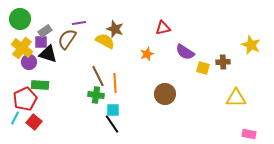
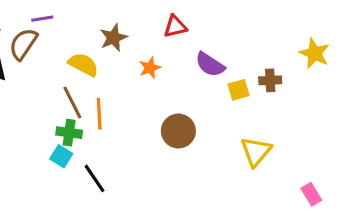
brown star: (115, 29) -> (113, 38), moved, turned 30
yellow semicircle: (105, 41) -> (83, 65), moved
yellow square: (203, 68) -> (239, 90), turned -32
yellow triangle: (236, 98) -> (256, 152), moved, turned -50
cyan square: (113, 110) -> (61, 156), moved, turned 32
pink rectangle: (249, 134) -> (311, 194), turned 48

